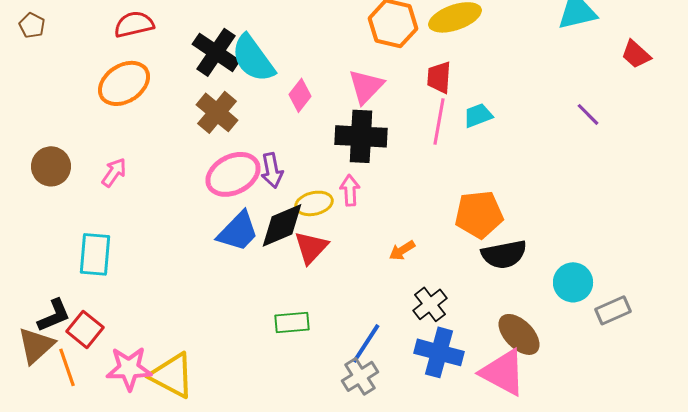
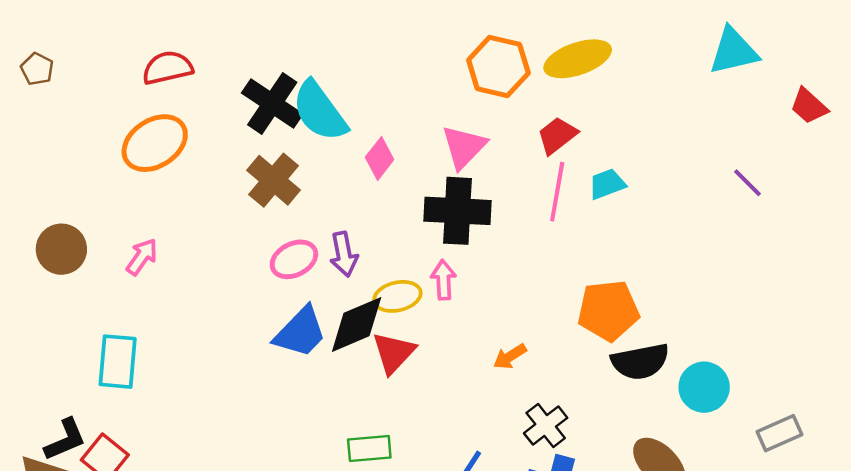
red trapezoid: (439, 77) -> (557, 135), turned 48
pink ellipse: (233, 174) -> (294, 259), size x0.7
cyan circle: (573, 282) -> (704, 387), moved

